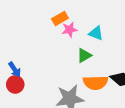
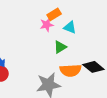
orange rectangle: (60, 18) -> (54, 14), moved

